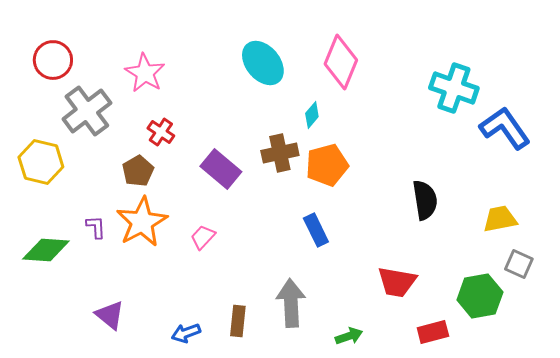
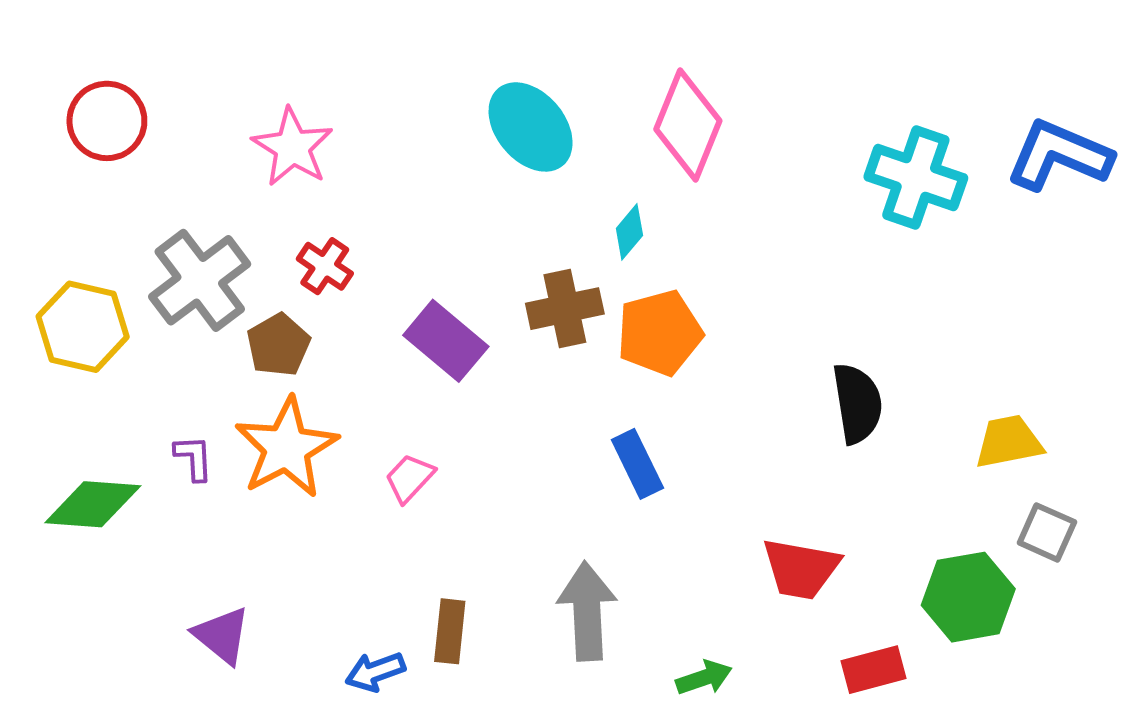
gray cross: (87, 111) -> (200, 280), moved
blue L-shape: (505, 128) -> (1059, 155), moved, turned -32
brown rectangle: (238, 321) -> (450, 631), moved

